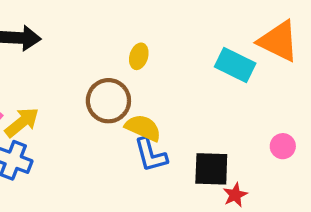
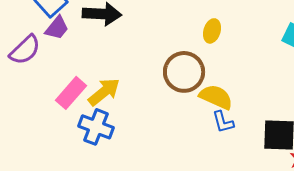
blue L-shape: (151, 155) -> (223, 122), size x0.7

